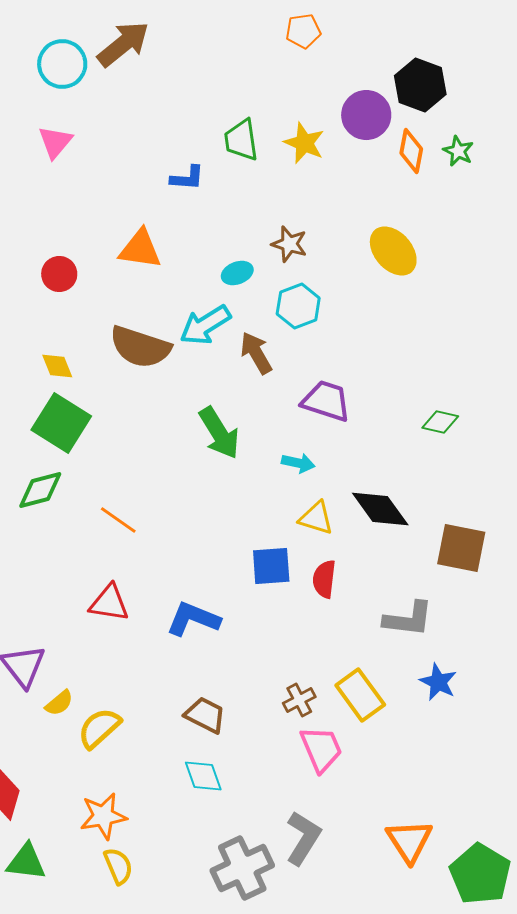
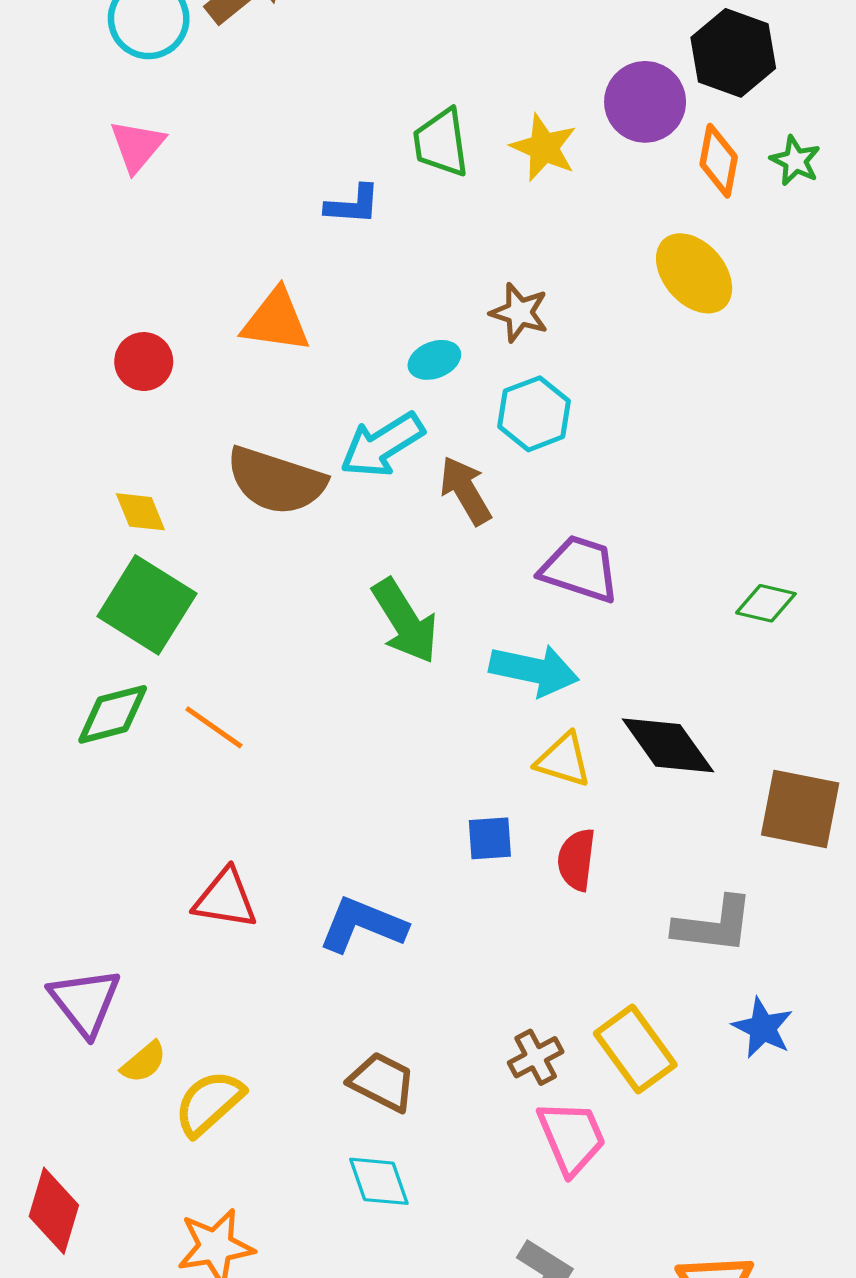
yellow ellipse: (393, 251) -> (694, 273), moved
cyan arrow: (298, 463) -> (534, 670), size x1.6
orange line: (118, 520) -> (214, 727), moved
blue square: (271, 566) -> (490, 838), size x0.7

